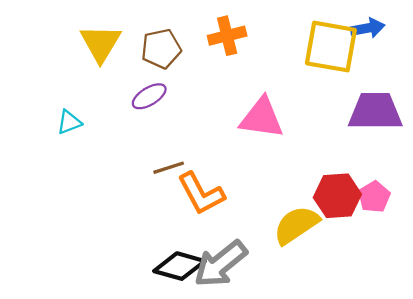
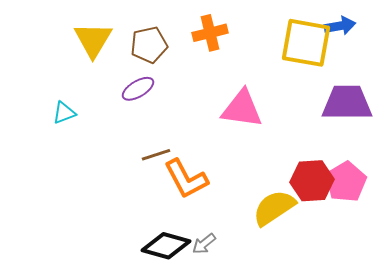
pink pentagon: (374, 197) -> (346, 182), size x1.4
gray arrow: (221, 264) -> (204, 244), size x0.5

